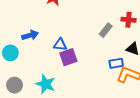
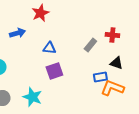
blue arrow: (30, 35) -> (17, 33), moved
blue triangle: (60, 45) -> (49, 48), moved

